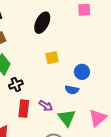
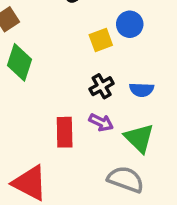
blue circle: (82, 72) -> (130, 24), moved
black cross: (16, 85) -> (102, 86), moved

